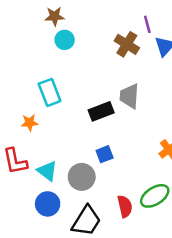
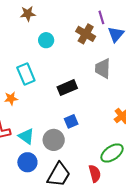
cyan circle: (65, 40) -> (46, 40), moved
gray trapezoid: (129, 96) -> (103, 68), moved
red semicircle: (125, 206) -> (95, 174), moved

